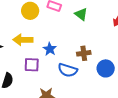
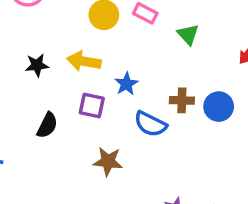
blue circle: (106, 68) -> (219, 107), moved

